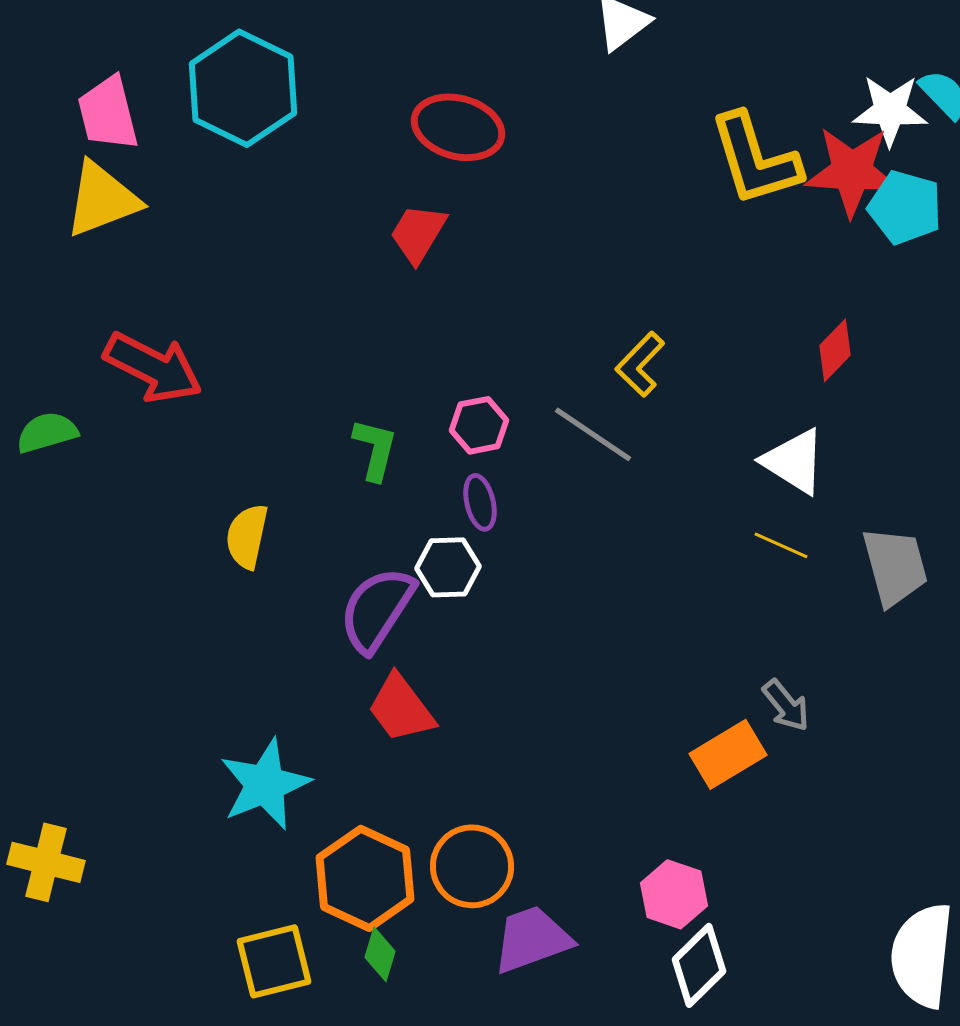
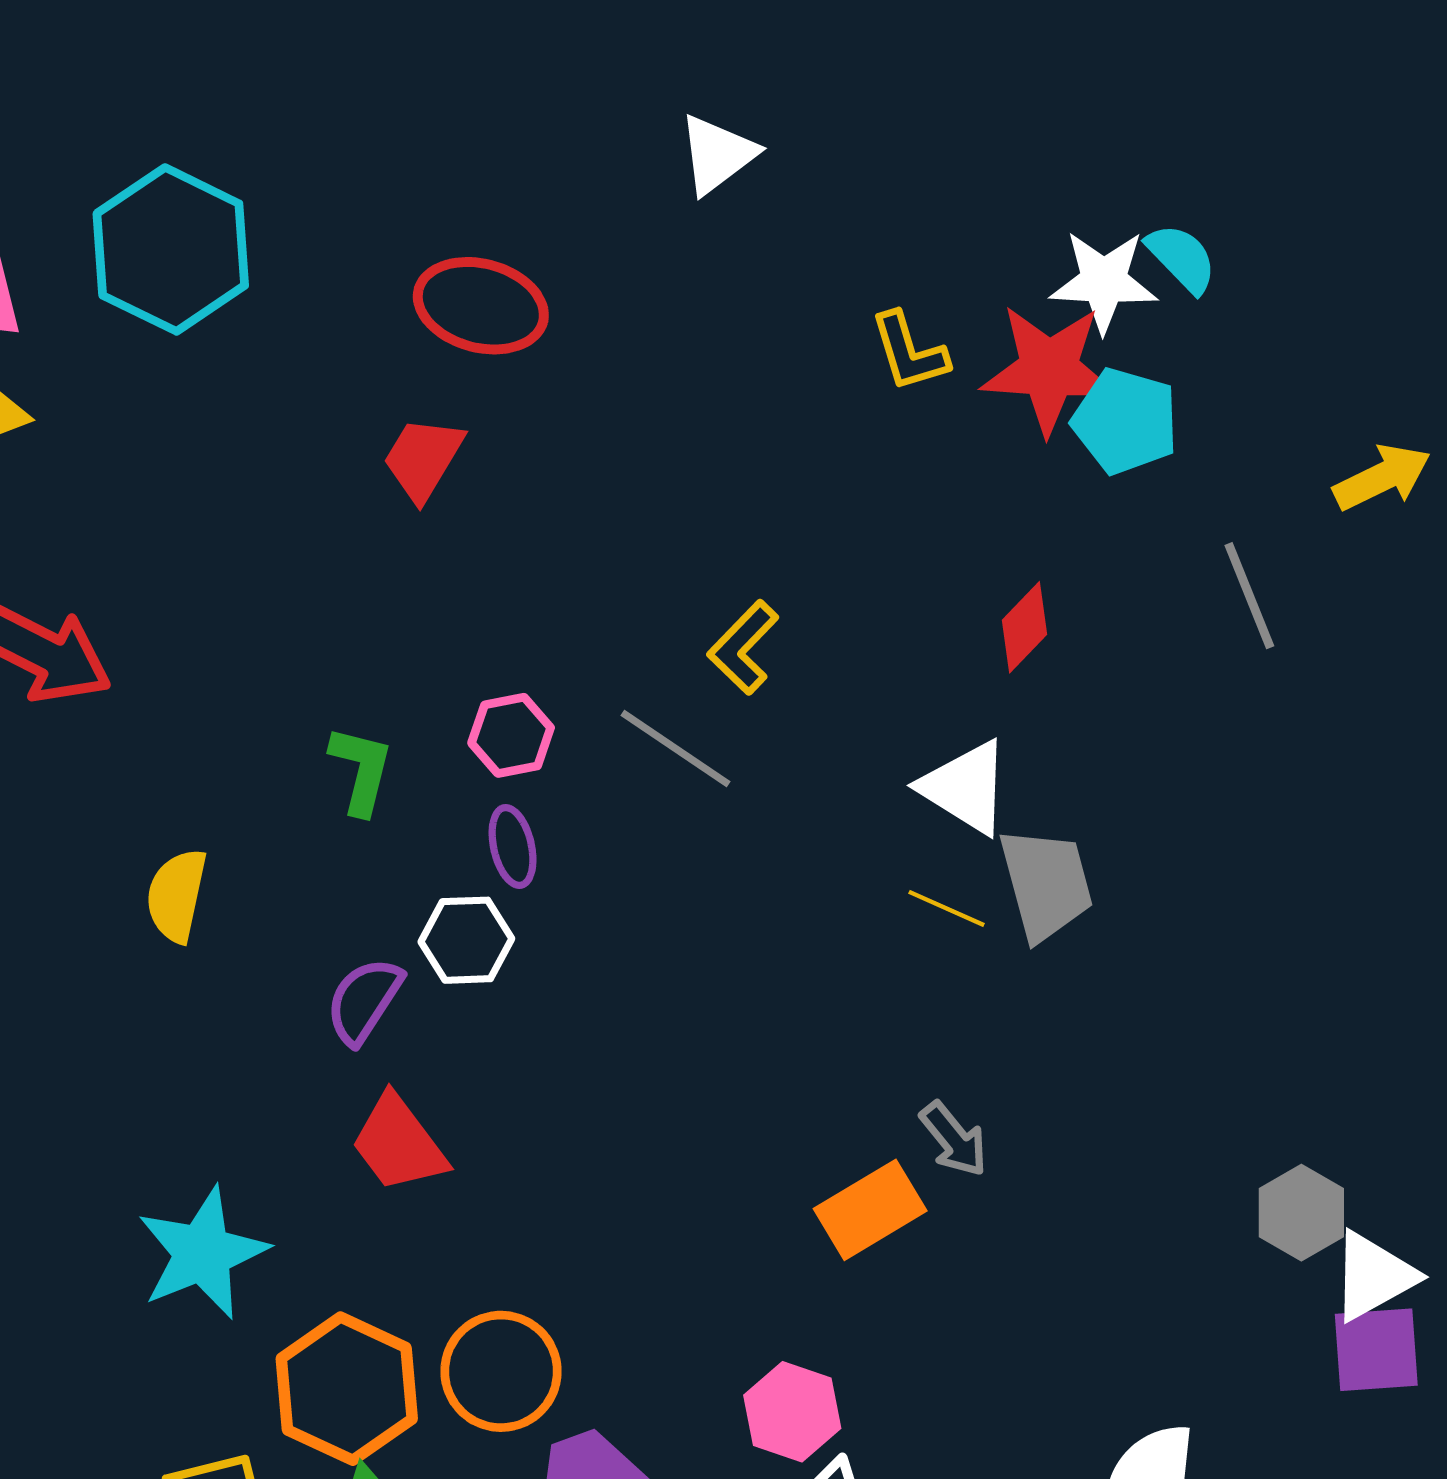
yellow L-shape: (755, 159) -> (909, 352), size x0.6
gray trapezoid: (895, 566) -> (1046, 884), moved
purple semicircle: (377, 609) -> (364, 1001), size x0.7

